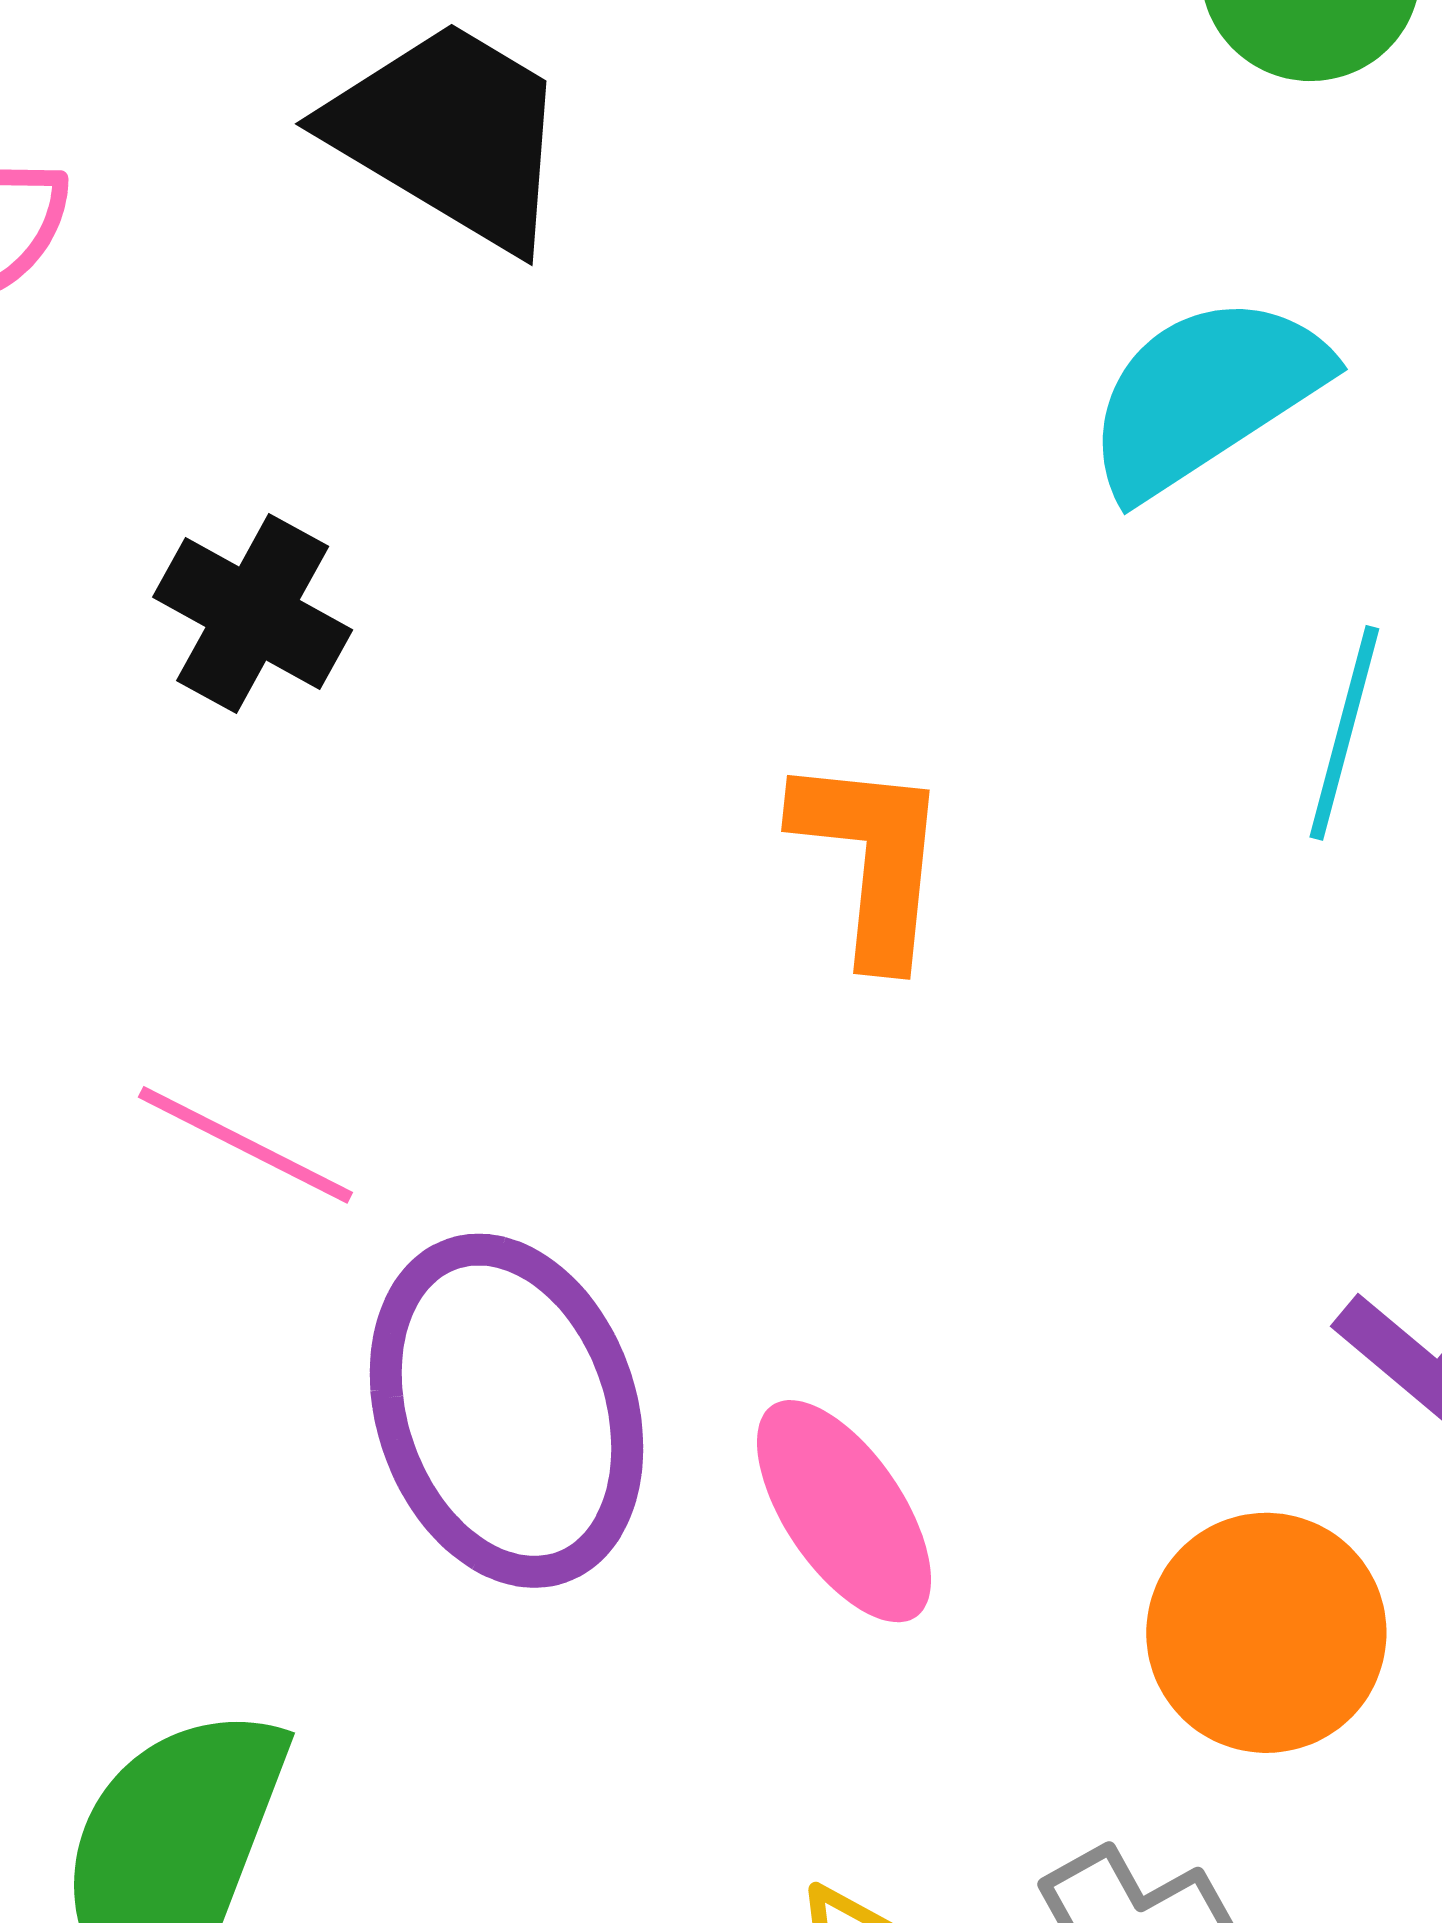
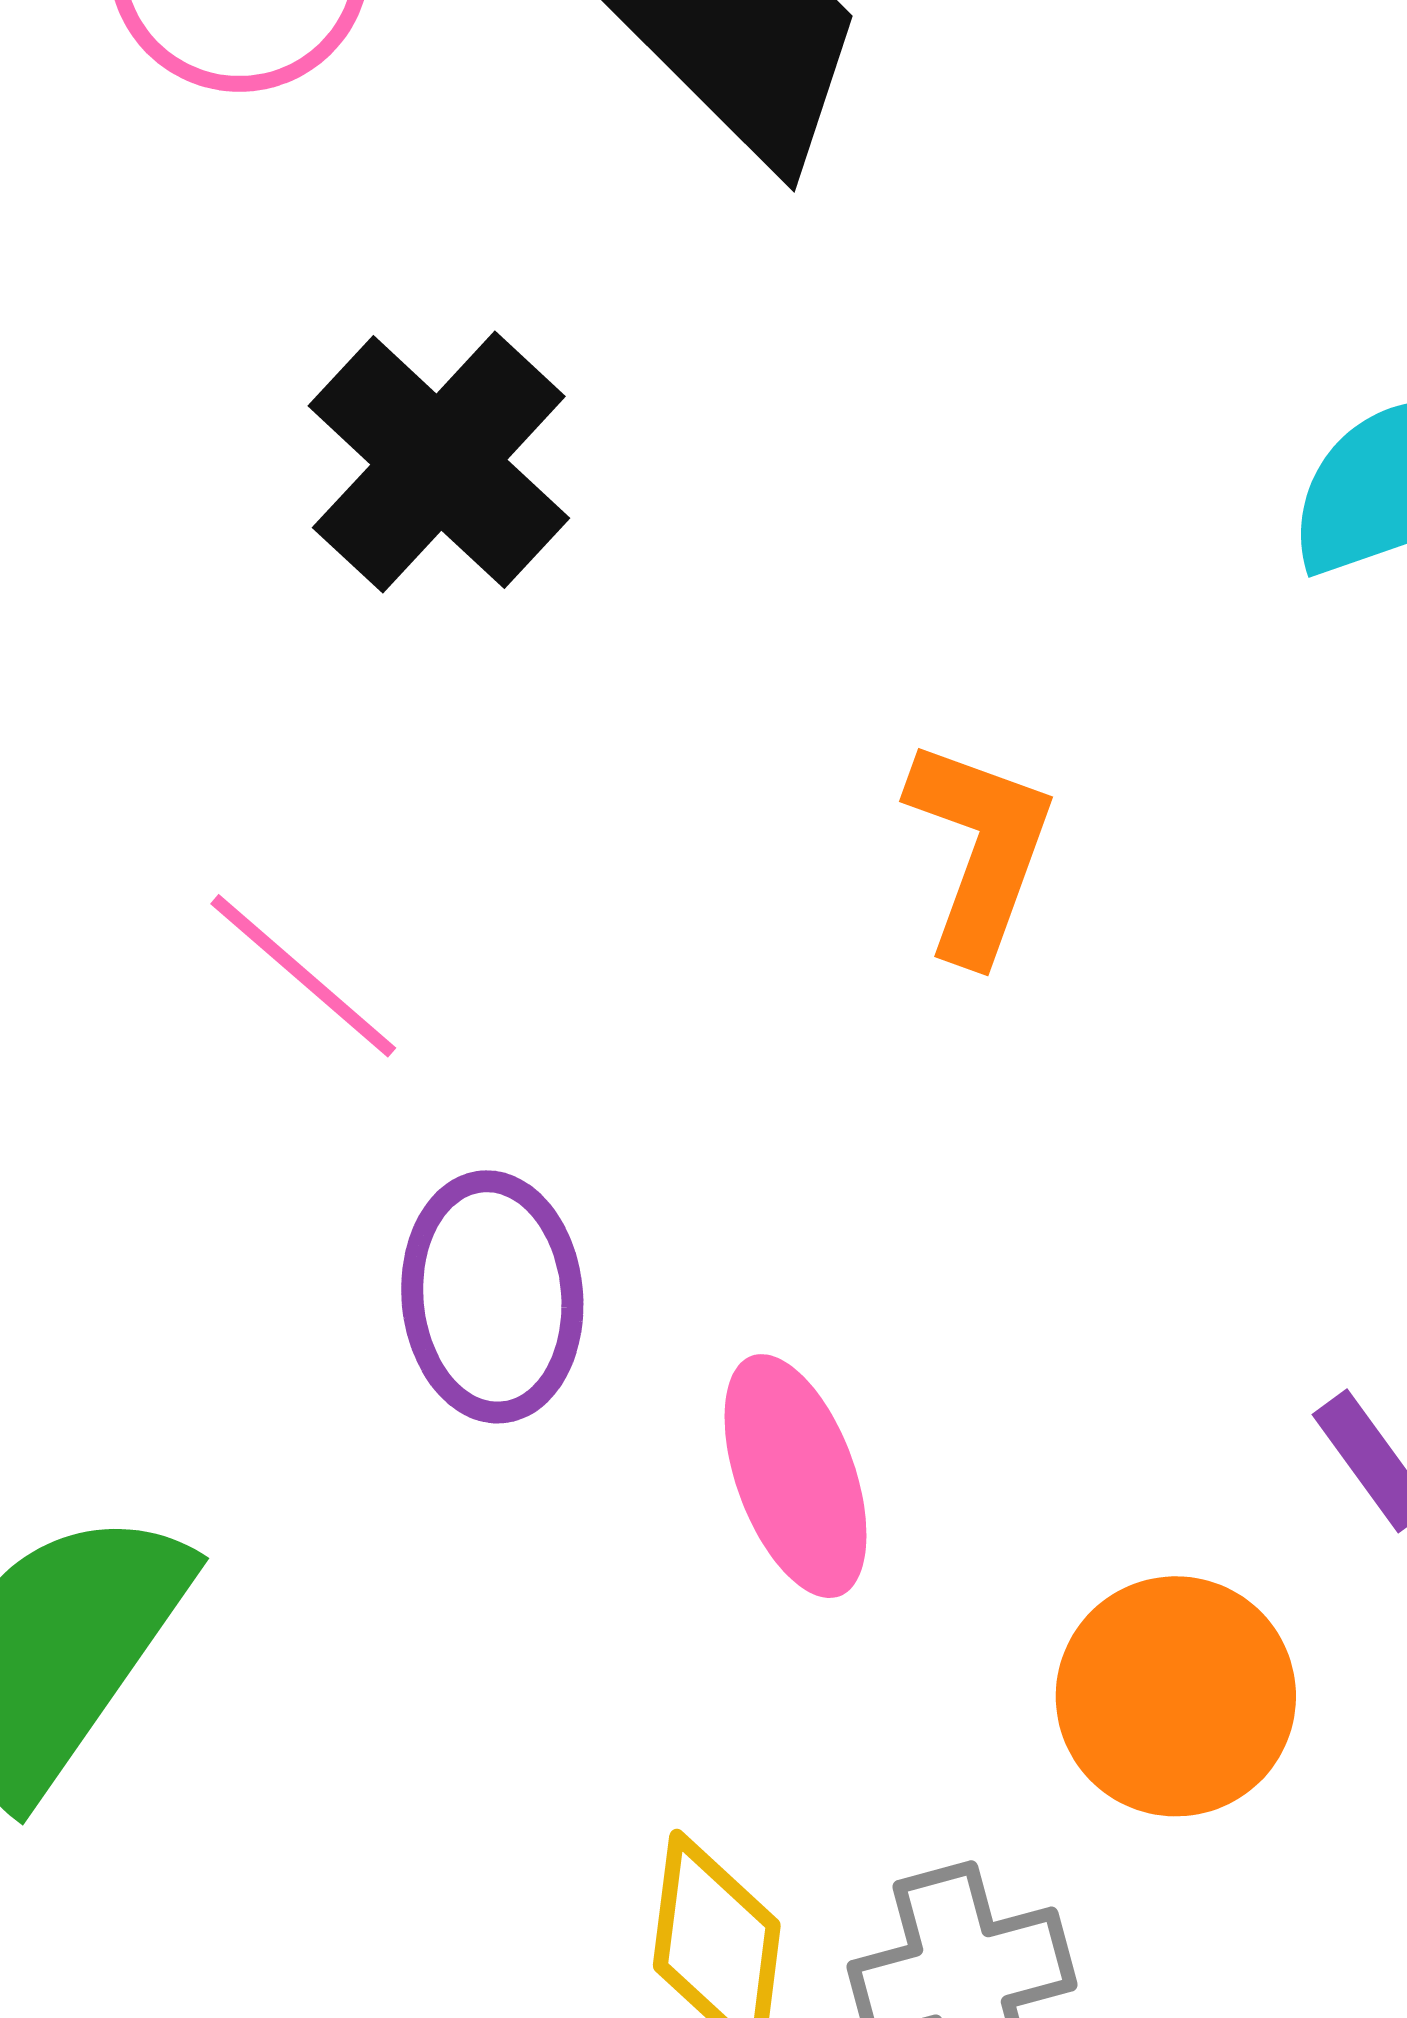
black cross: (253, 614) -> (439, 462), size x1.4
purple ellipse: (506, 1411) -> (492, 1297), size x0.7

